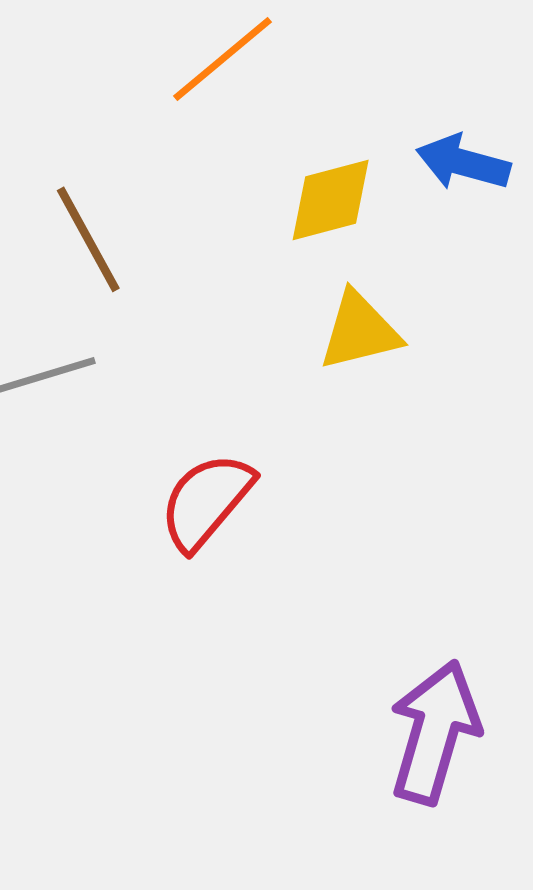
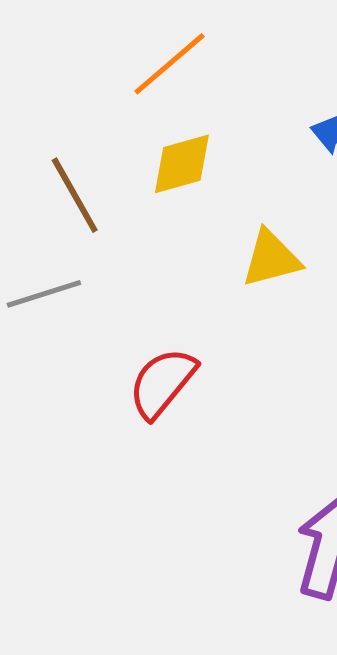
yellow diamond: (331, 200) -> (182, 164), moved

